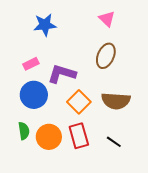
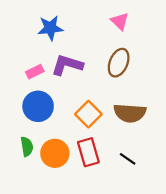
purple L-shape: (62, 74) -> (67, 65), moved

